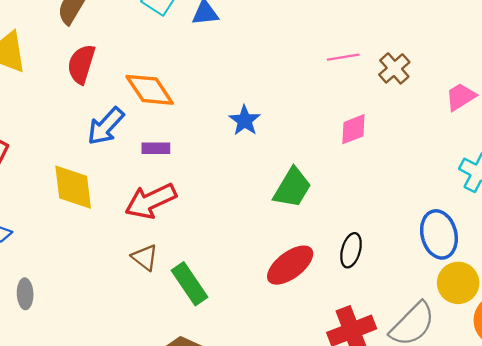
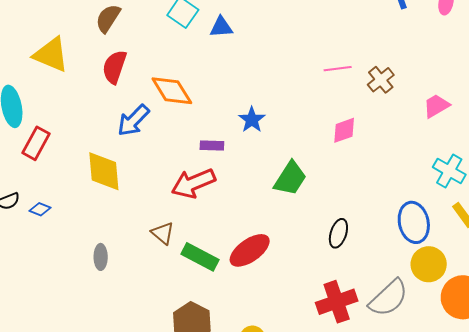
purple rectangle: (156, 148) -> (212, 145), moved
red arrow: (151, 201) -> (193, 183), moved
red ellipse: (290, 265) -> (250, 250), moved
green rectangle: (190, 284) -> (200, 257), turned -30
gray ellipse: (25, 294) -> (101, 257), moved

